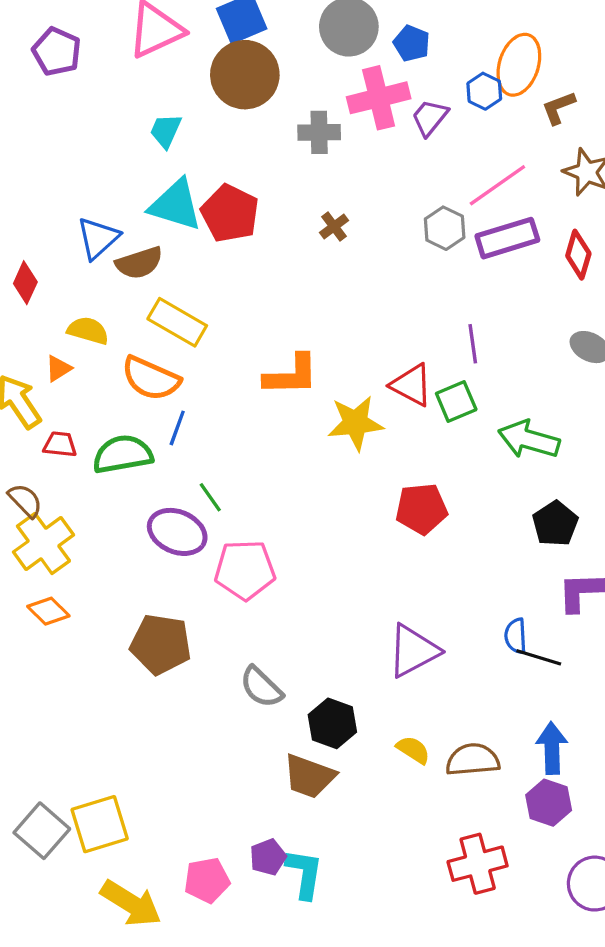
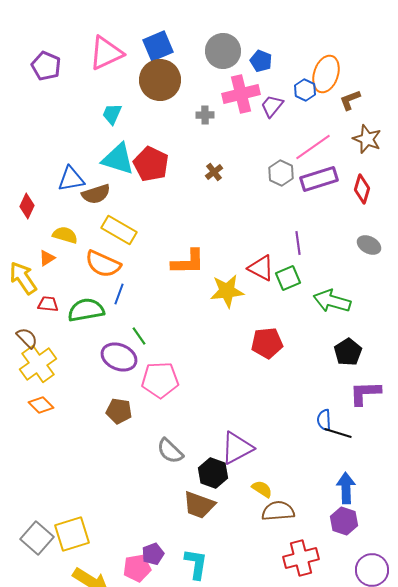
gray cross: (319, 132) -> (205, 115), size x0.7
blue triangle: (98, 238) -> (71, 179), turned 32
brown pentagon: (161, 644) -> (119, 411), moved, size x0.7
purple triangle: (413, 651) -> (237, 448), moved
brown semicircle: (473, 760) -> (278, 511), moved
purple pentagon: (268, 857) -> (153, 554), moved

